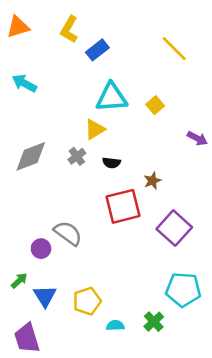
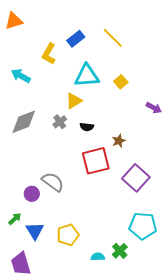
yellow L-shape: (69, 29) -> (49, 54), moved
yellow line: (174, 49) -> (113, 38), moved
cyan arrow: (24, 83) -> (21, 76), moved
cyan semicircle: (115, 325) -> (98, 257), moved

